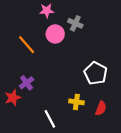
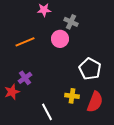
pink circle: (55, 34) -> (60, 39), moved
orange line: (27, 45) -> (25, 42), turned -72
red semicircle: (101, 108) -> (95, 102), size x1.5

